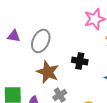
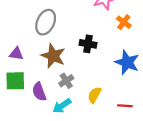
purple triangle: (14, 36) -> (16, 54), moved

